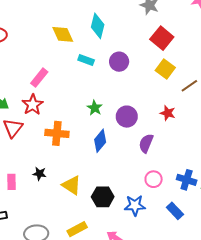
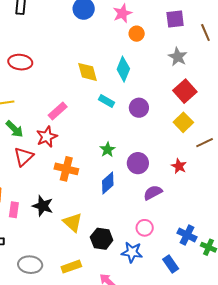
purple semicircle: (146, 143) -> (153, 193), turned 30
black star: (39, 174) -> (43, 206), size x1.5
pink circle: (154, 179) -> (145, 228), moved

